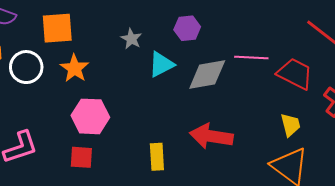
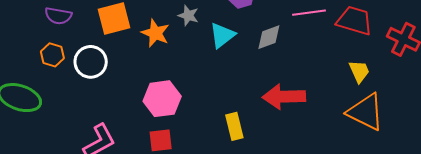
orange star: (75, 68) -> (155, 33), moved
gray diamond: (207, 75) -> (269, 37), size x0.7

